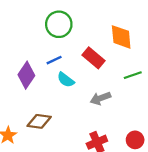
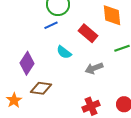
blue line: (54, 60) -> (51, 25), moved
purple diamond: (26, 75) -> (27, 63), moved

